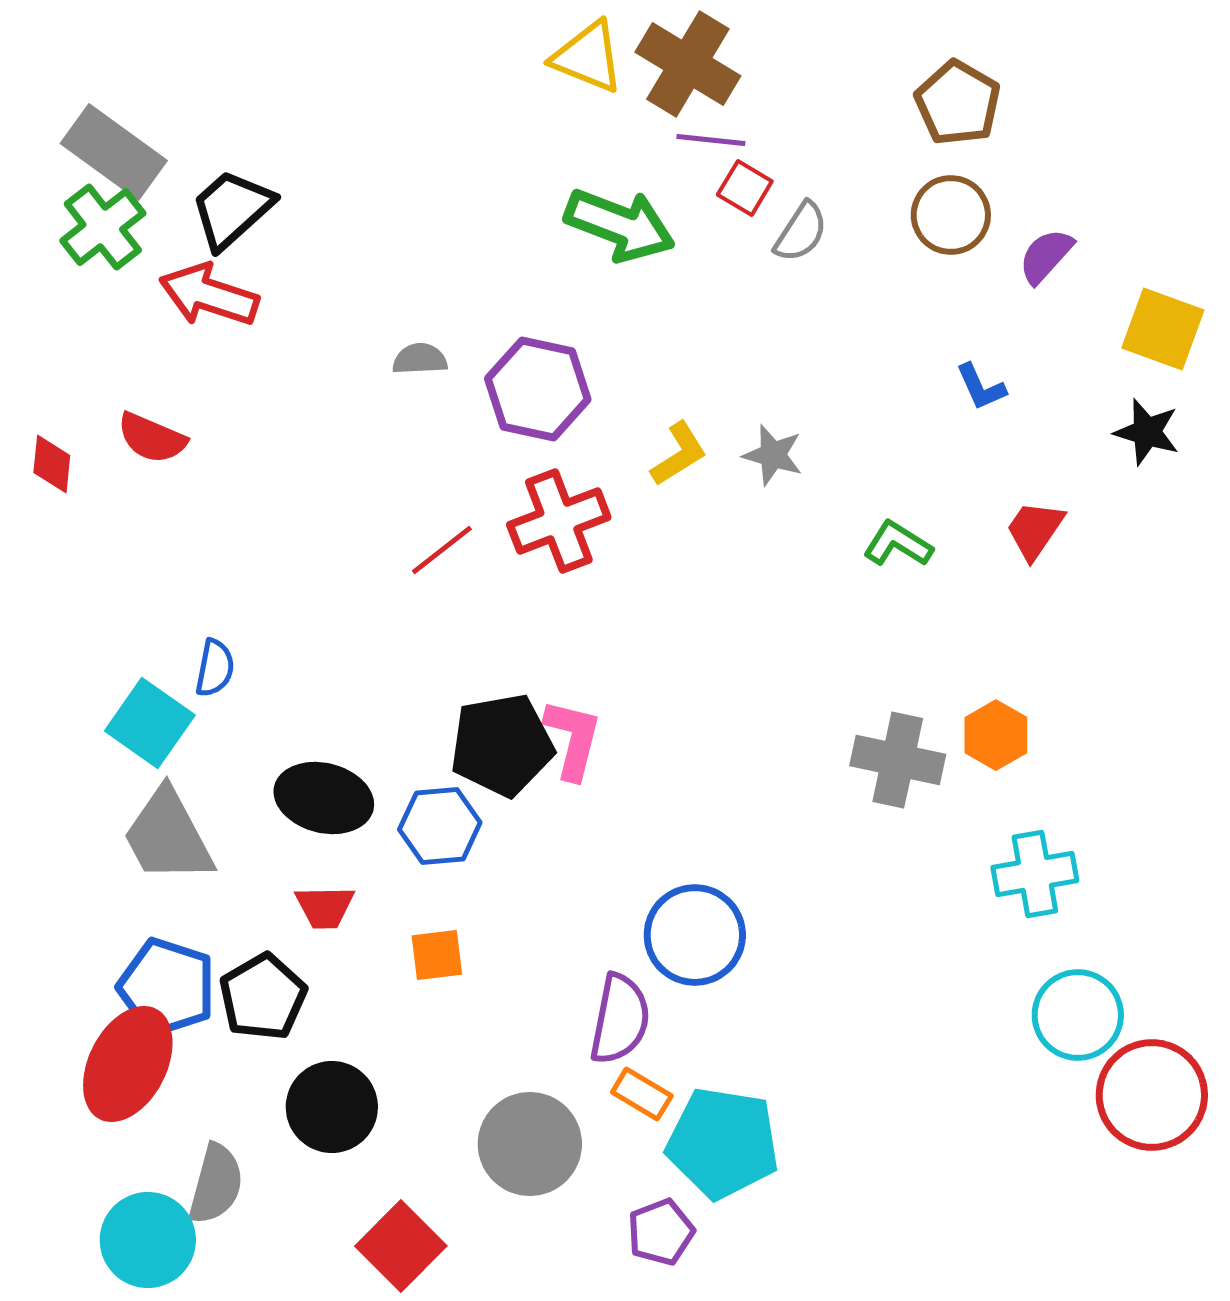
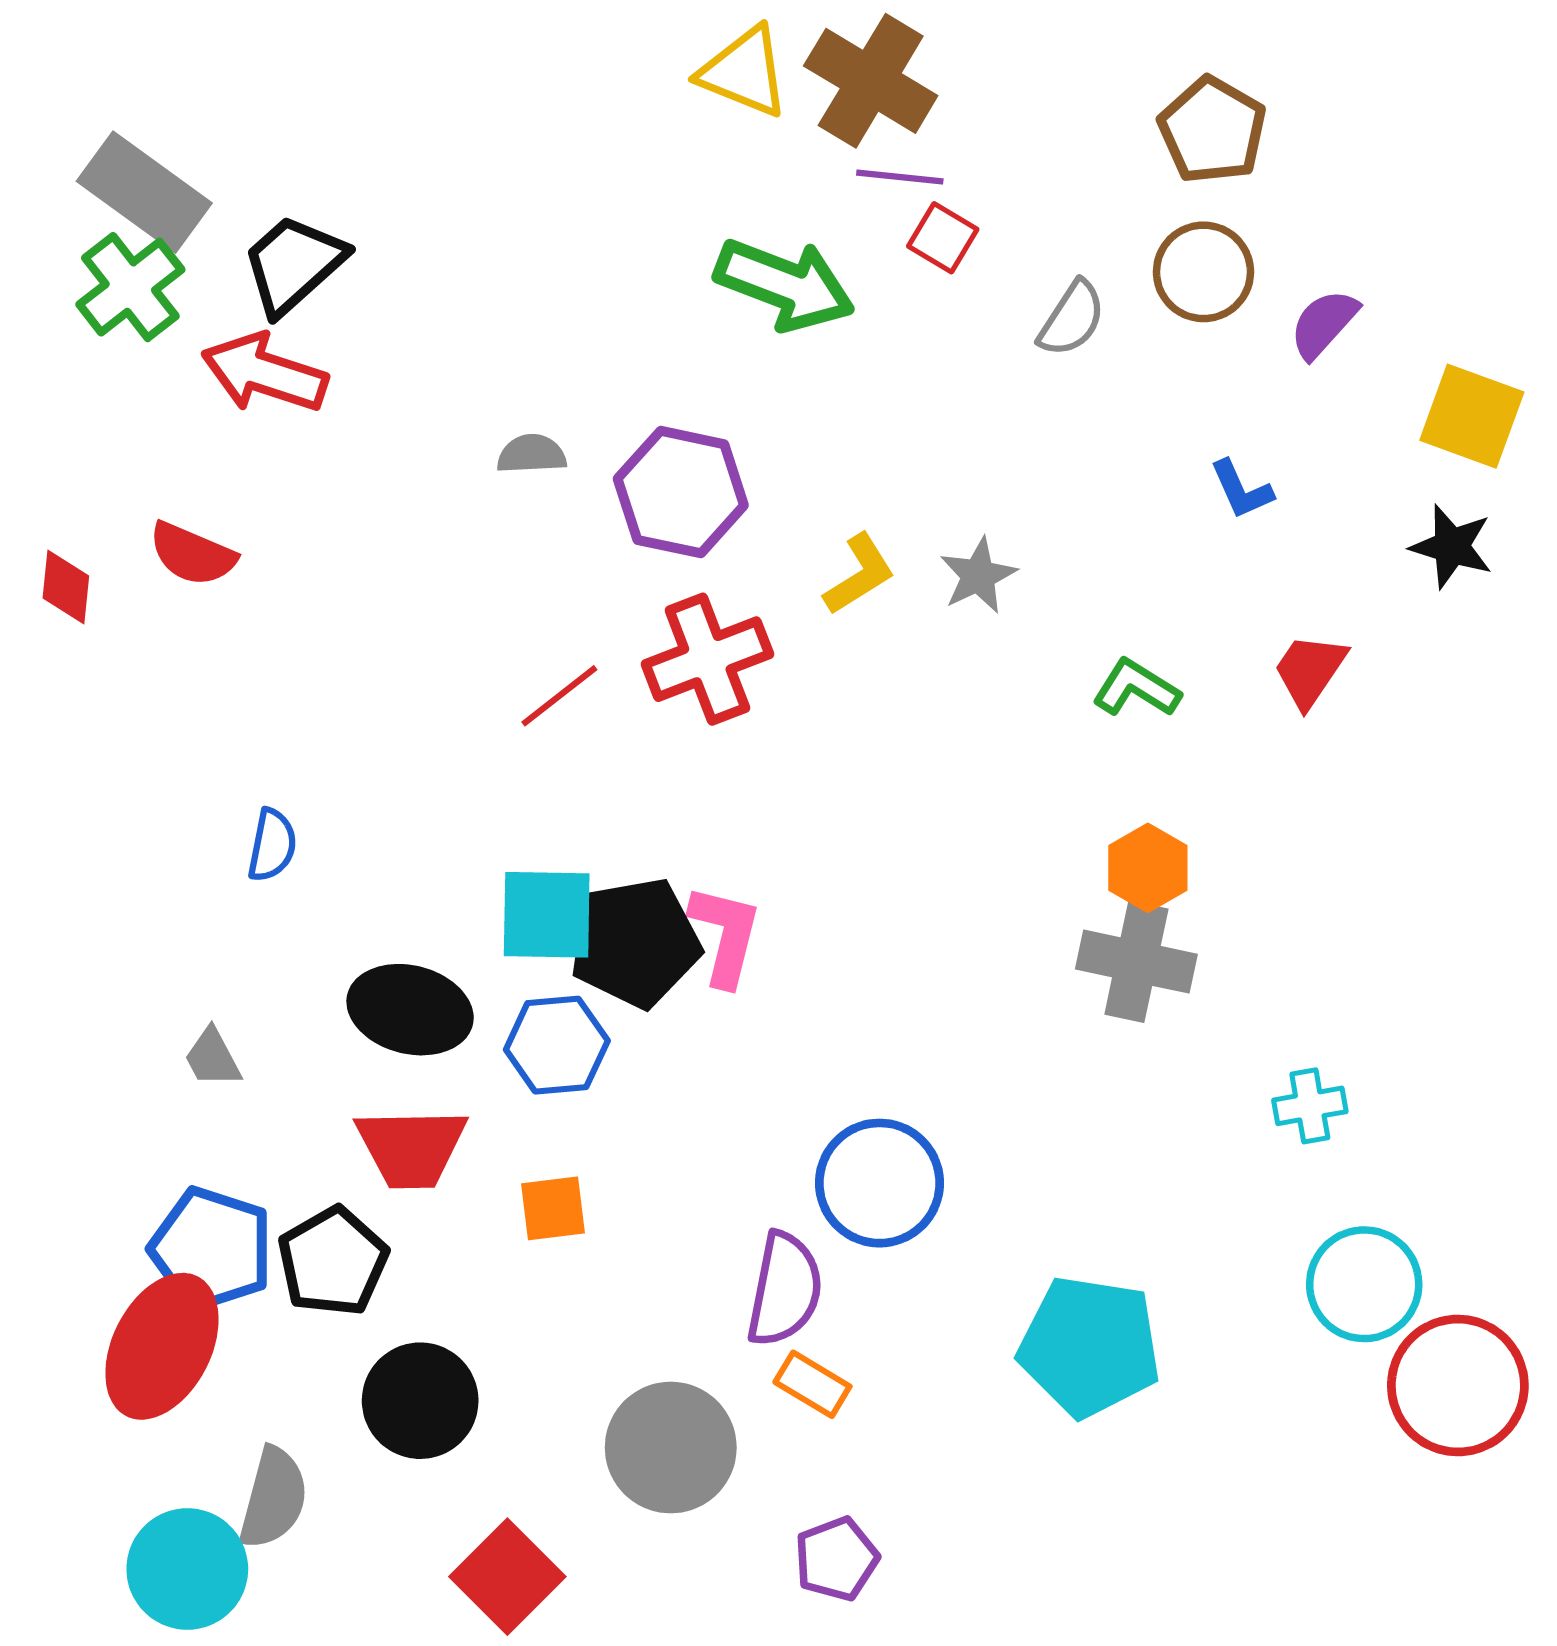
gray semicircle: (801, 232) -> (1072, 319), moved
gray star: (773, 455) -> (978, 576), turned 30
cyan square: (150, 723) -> (547, 915), moved, turned -34
orange hexagon: (996, 735) -> (1148, 868), moved
gray trapezoid: (168, 836) -> (213, 1058), size x0.5
cyan cross: (1035, 874) -> (1310, 1106), size x0.7
red trapezoid: (325, 907) -> (411, 1148), size x1.5
cyan pentagon: (723, 1143) -> (1090, 1346), moved

